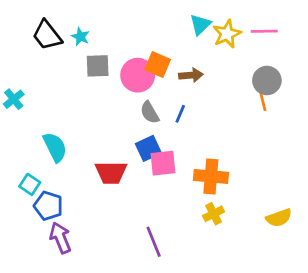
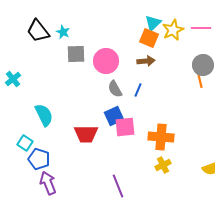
orange square: (158, 65) -> (149, 38), moved

